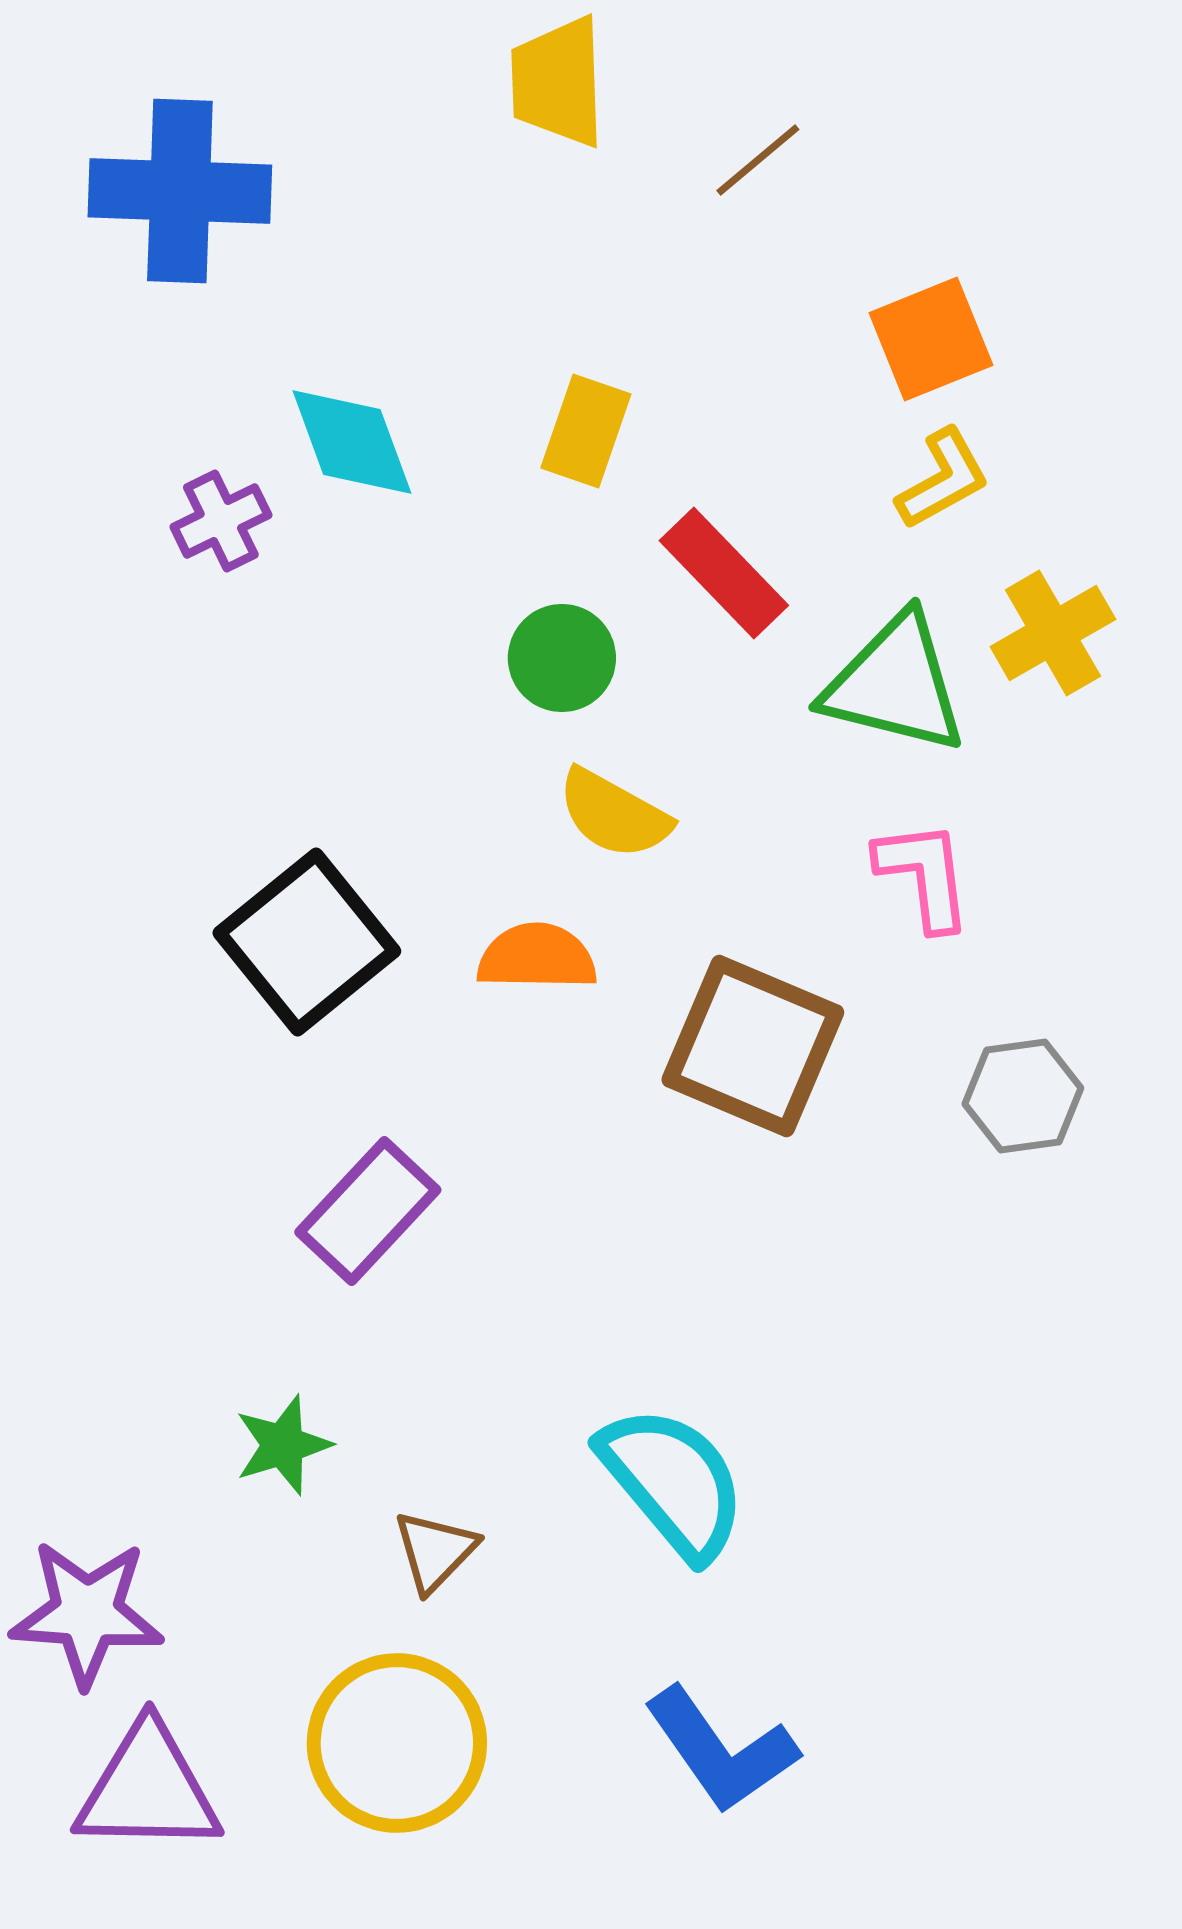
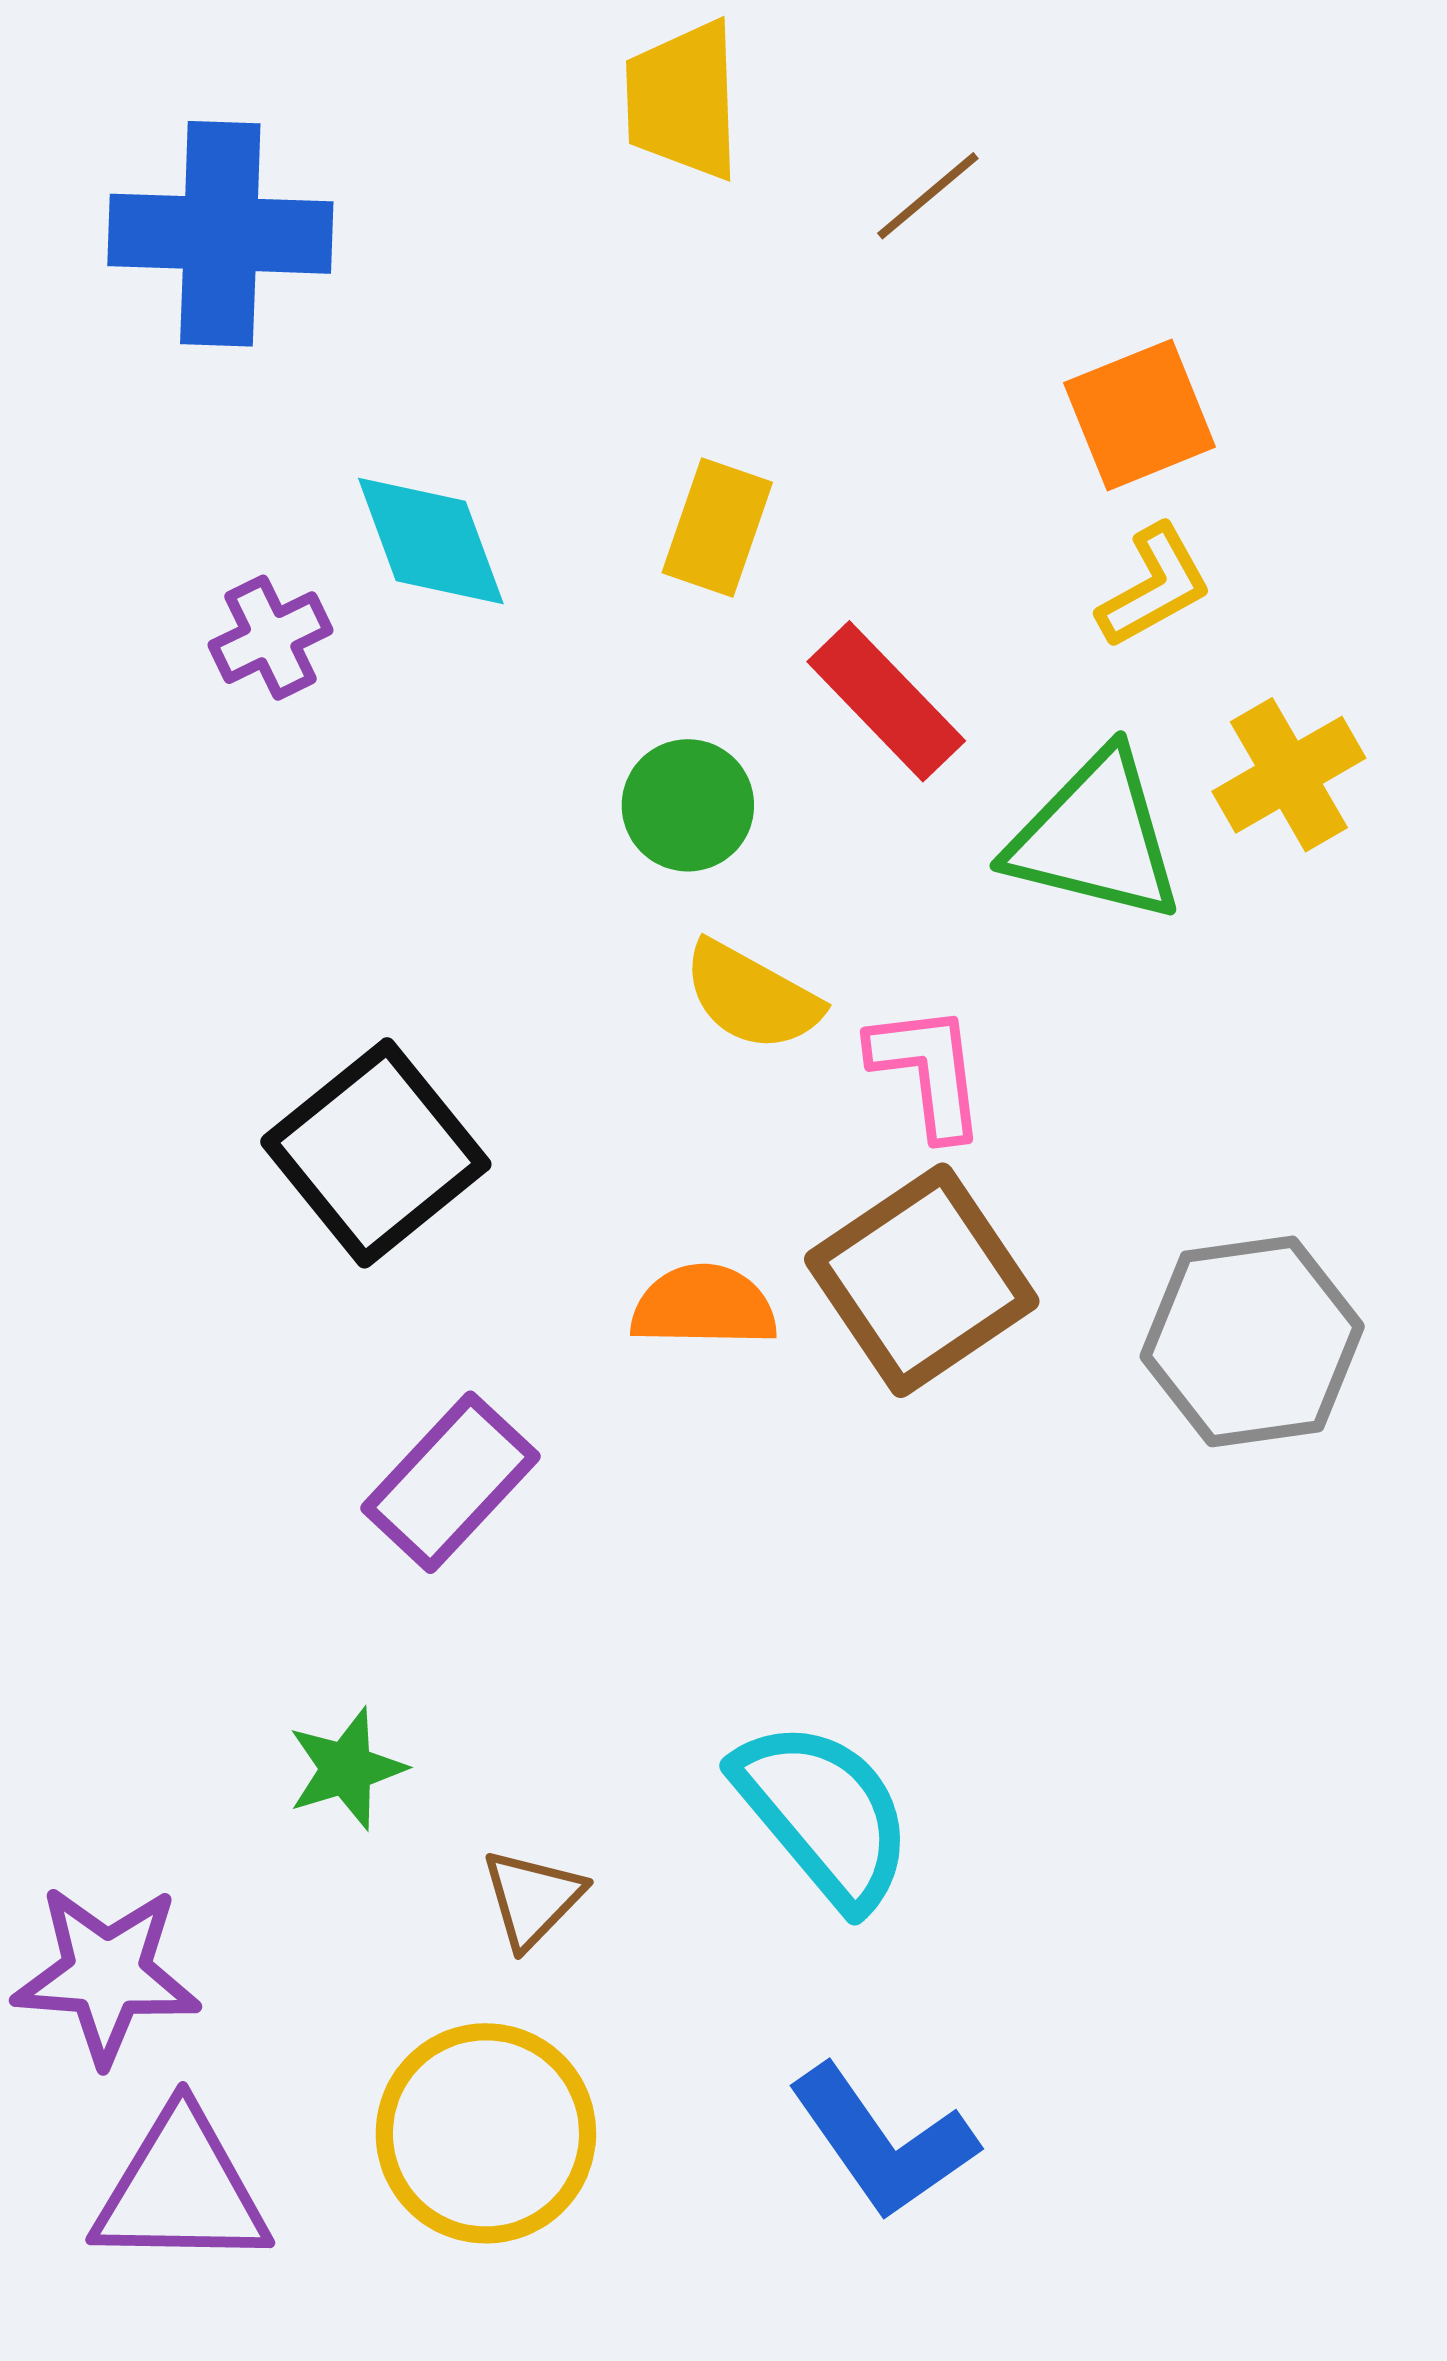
pink L-shape: (924, 875) -> (928, 1071), moved
orange semicircle: (537, 957) -> (704, 1306), moved
brown square: (753, 1046) -> (922, 1280), turned 33
gray hexagon: (1023, 1096) -> (1252, 1341), size x1.5

